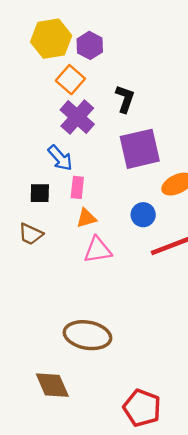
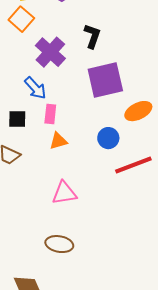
orange square: (70, 80) -> (21, 19), moved
pink triangle: (98, 250) -> (64, 193), moved
brown ellipse: (87, 335) -> (59, 244), size x0.7

